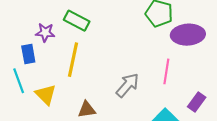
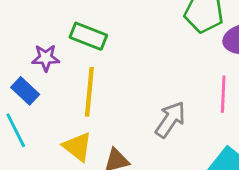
blue rectangle: (28, 54) -> (25, 91), turned -30
yellow triangle: (46, 94) -> (77, 147), moved

